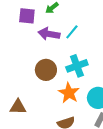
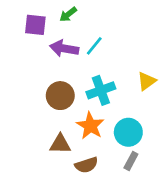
brown triangle: (18, 107) -> (60, 144), moved

